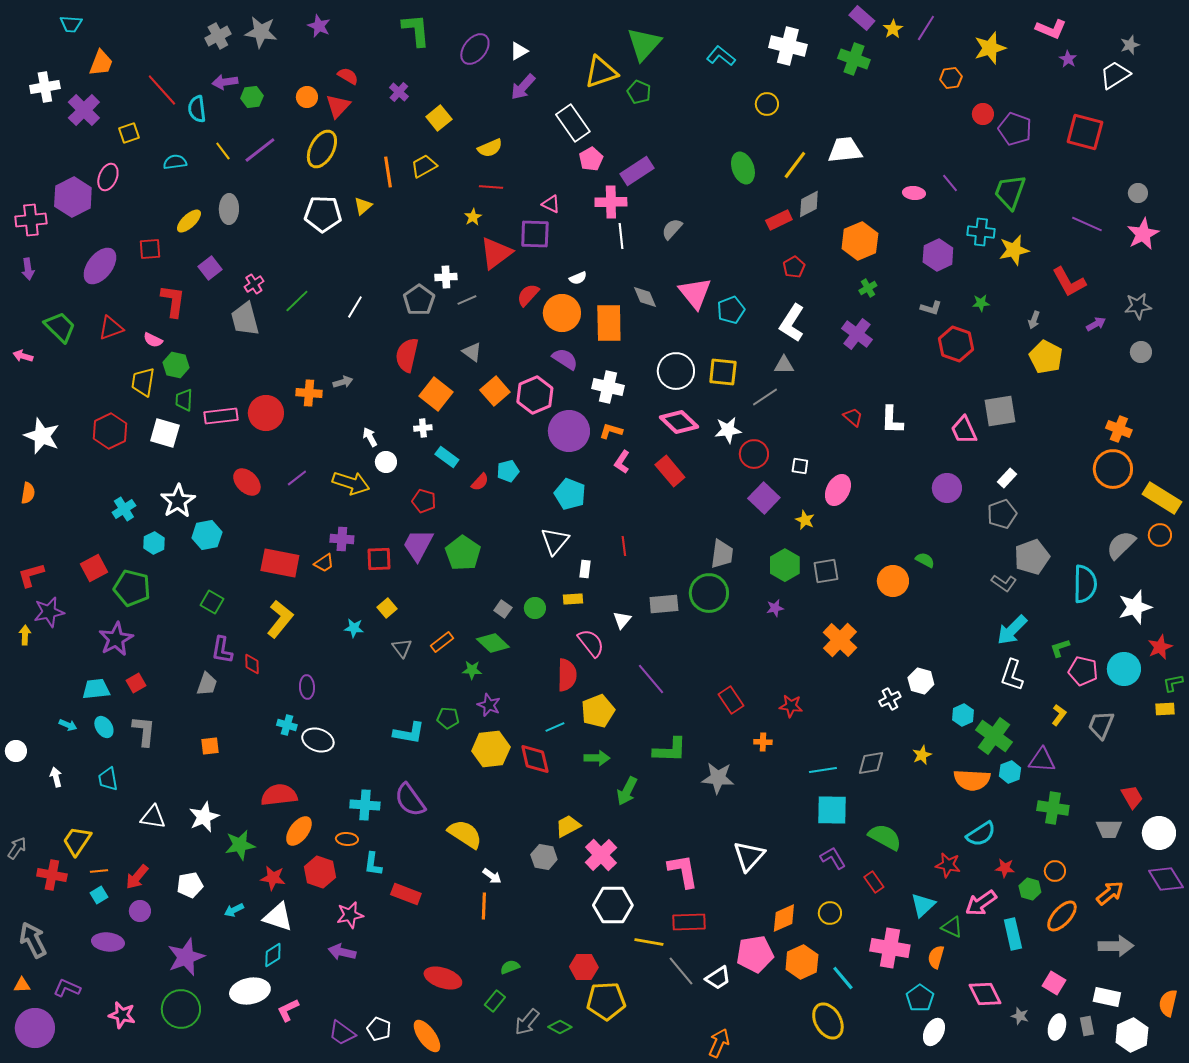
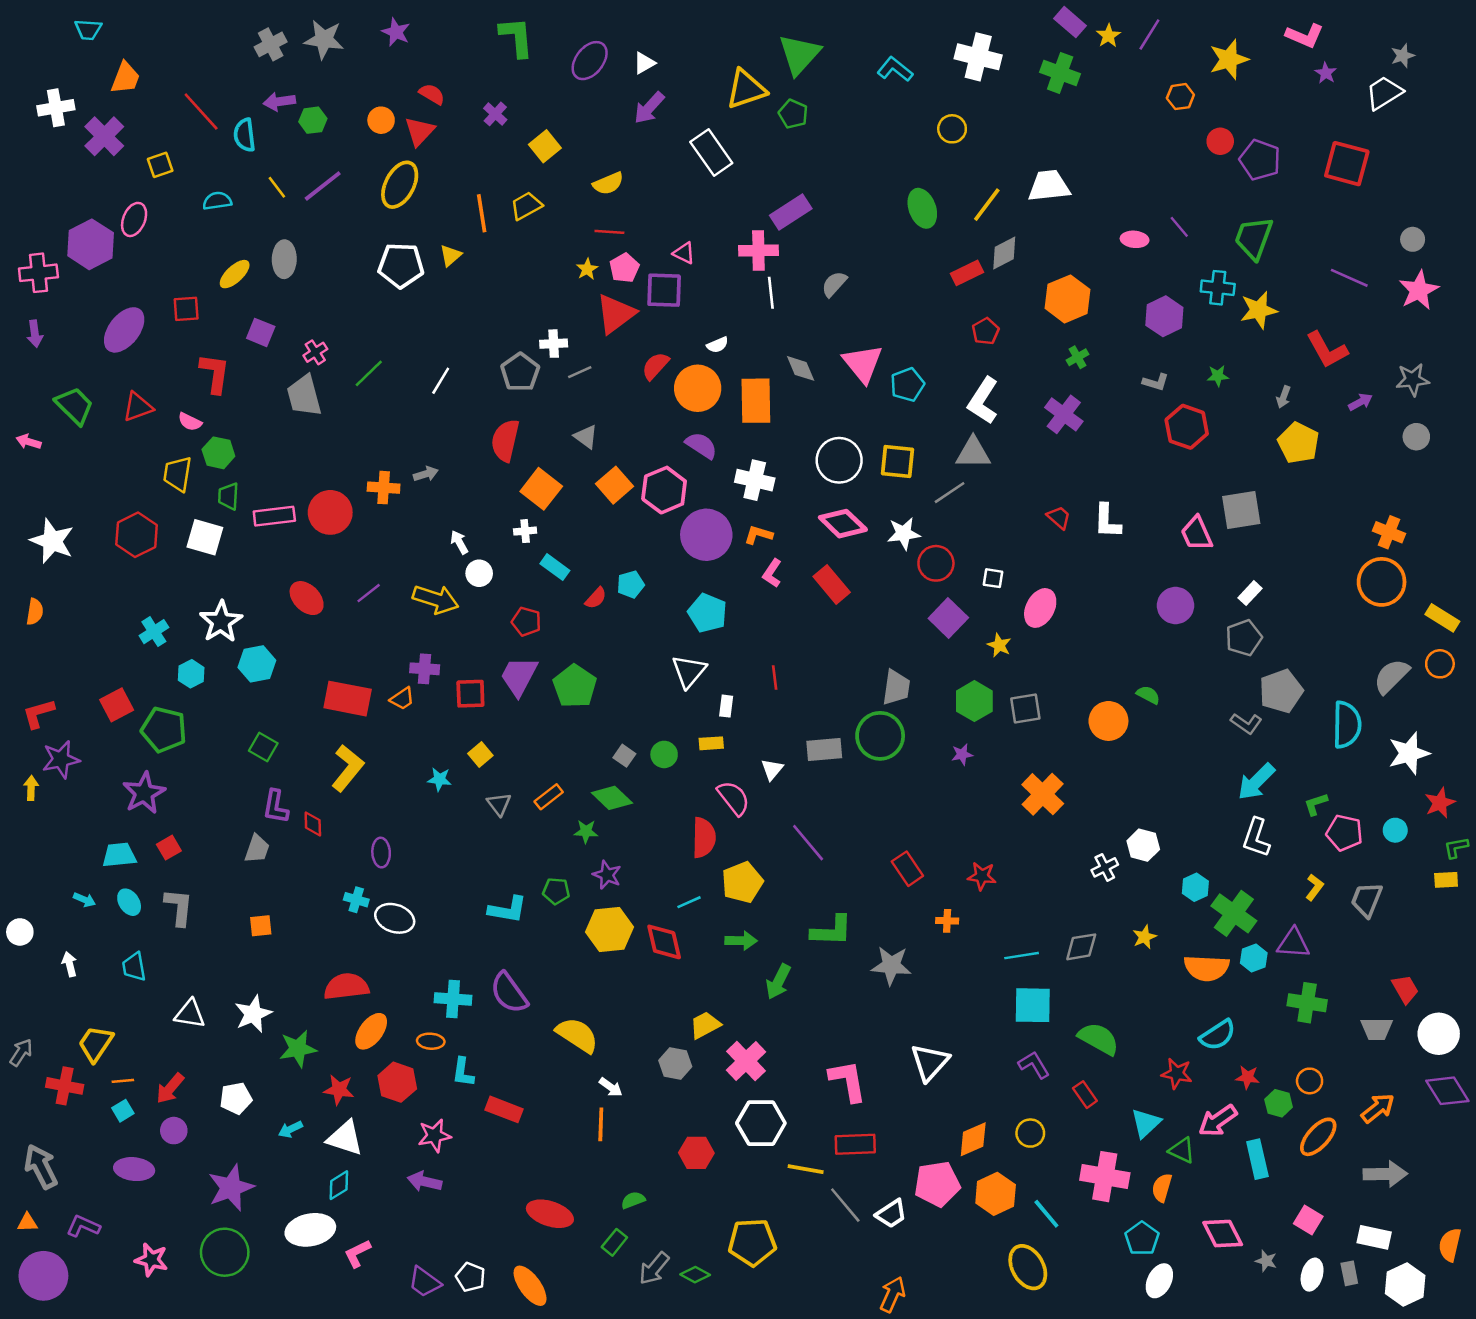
pink pentagon: (591, 159) -> (624, 268), moved
purple square: (210, 268) -> (261, 332), turned -30
gray triangle: (784, 365) -> (973, 453), size x1.4
yellow rectangle: (1162, 498) -> (1442, 618), size x0.7
cyan circle: (1124, 669) -> (1395, 830), size x0.6
red hexagon: (584, 967) -> (696, 1153), moved

